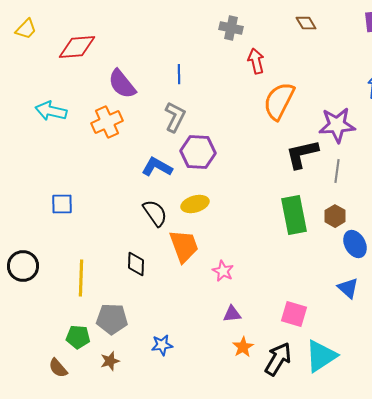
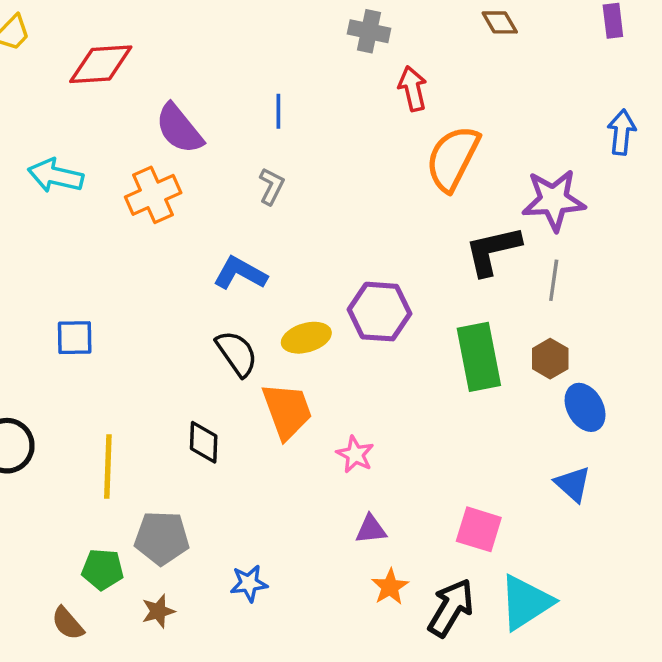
gray L-shape: (175, 117) -> (272, 186), size x0.7
purple hexagon: (198, 152) -> (379, 312), moved

